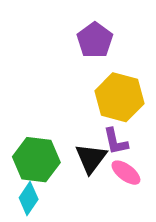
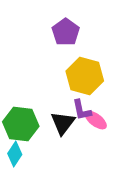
pink ellipse: (126, 173) -> (96, 120), moved

